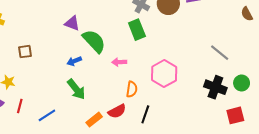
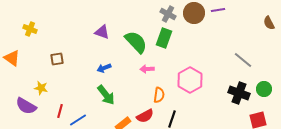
green rectangle: (137, 30) -> (164, 38), turned 42
green semicircle: (94, 41) -> (136, 42), moved
red line: (20, 106) -> (60, 111), moved

